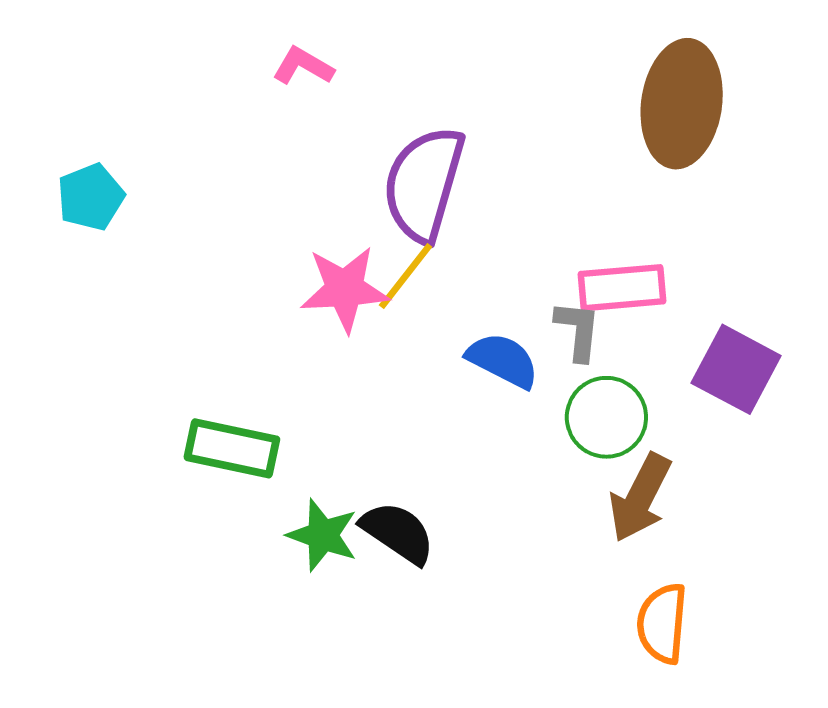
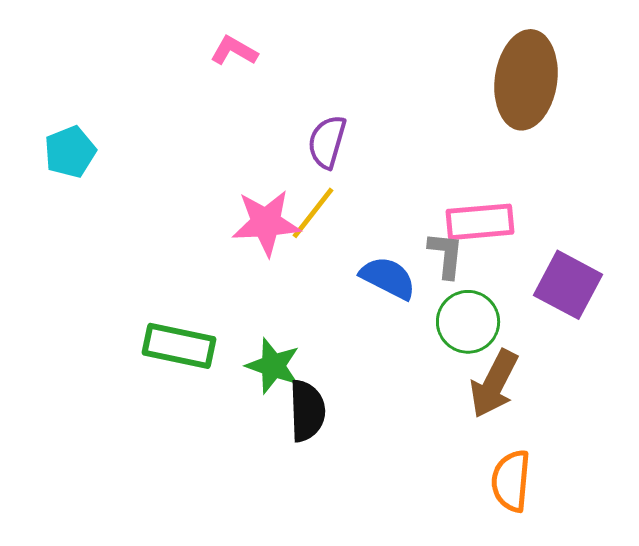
purple semicircle: (424, 184) -> (327, 142), size x0.6
black semicircle: (398, 533) -> (307, 411), turned 54
green star: (323, 535) -> (273, 366), moved

